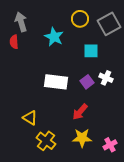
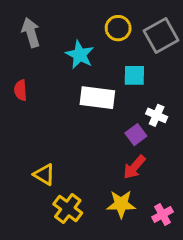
red semicircle: (14, 42) -> (21, 90), moved
white rectangle: (56, 82) -> (97, 98), moved
purple square: (87, 82) -> (136, 135), moved
red arrow: (80, 112) -> (134, 167), moved

